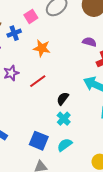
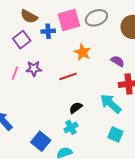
pink square: (31, 16) -> (69, 20), size x1.6
orange star: (42, 48) -> (83, 52), moved
red line: (38, 81) -> (68, 76), moved

